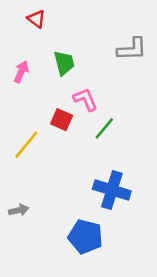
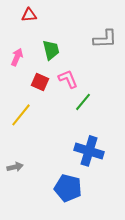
red triangle: (36, 19) -> (29, 15), turned -42
red square: (62, 120) -> (40, 82), moved

